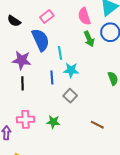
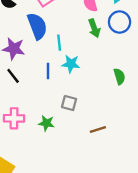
black line: (22, 83) -> (13, 76), turned -40
gray square: (70, 96) -> (69, 103), moved, turned -32
brown line: (97, 125) -> (98, 129), turned -48

